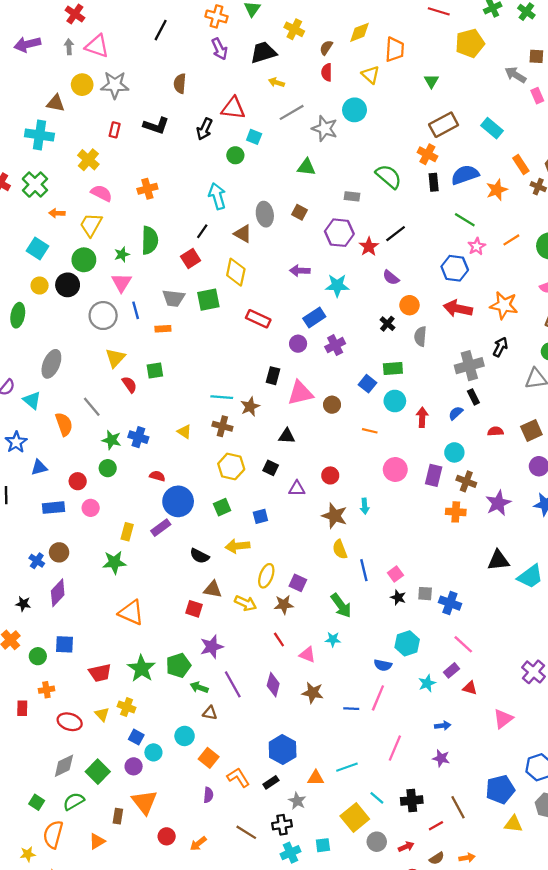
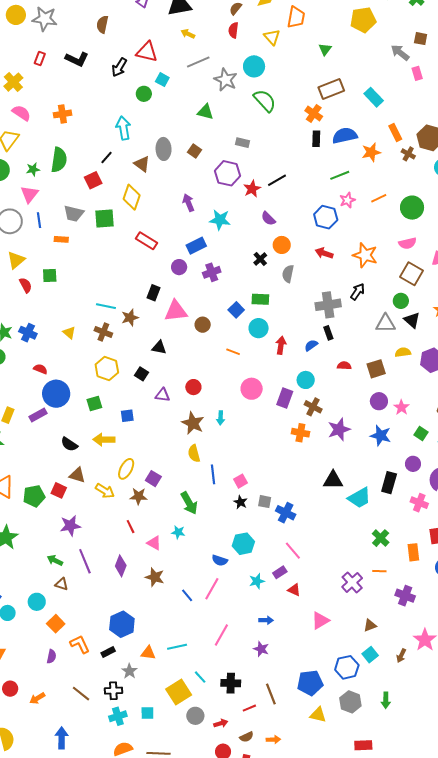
green semicircle: (389, 177) -> (265, 101), moved
green line: (465, 220) -> (340, 175), turned -60
purple arrow: (300, 271) -> (188, 203), turned 60
red arrow: (458, 309) -> (324, 253), size x0.7
green pentagon: (178, 665) -> (34, 496), moved
blue line: (351, 709) -> (187, 595), turned 40

